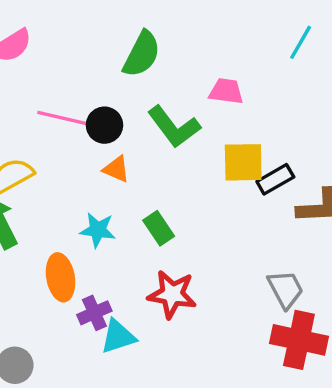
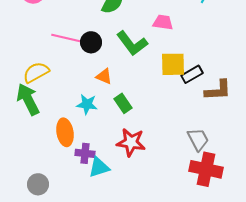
orange triangle: (116, 169) -> (104, 76), moved
purple cross: (94, 313) -> (85, 153), turned 30

